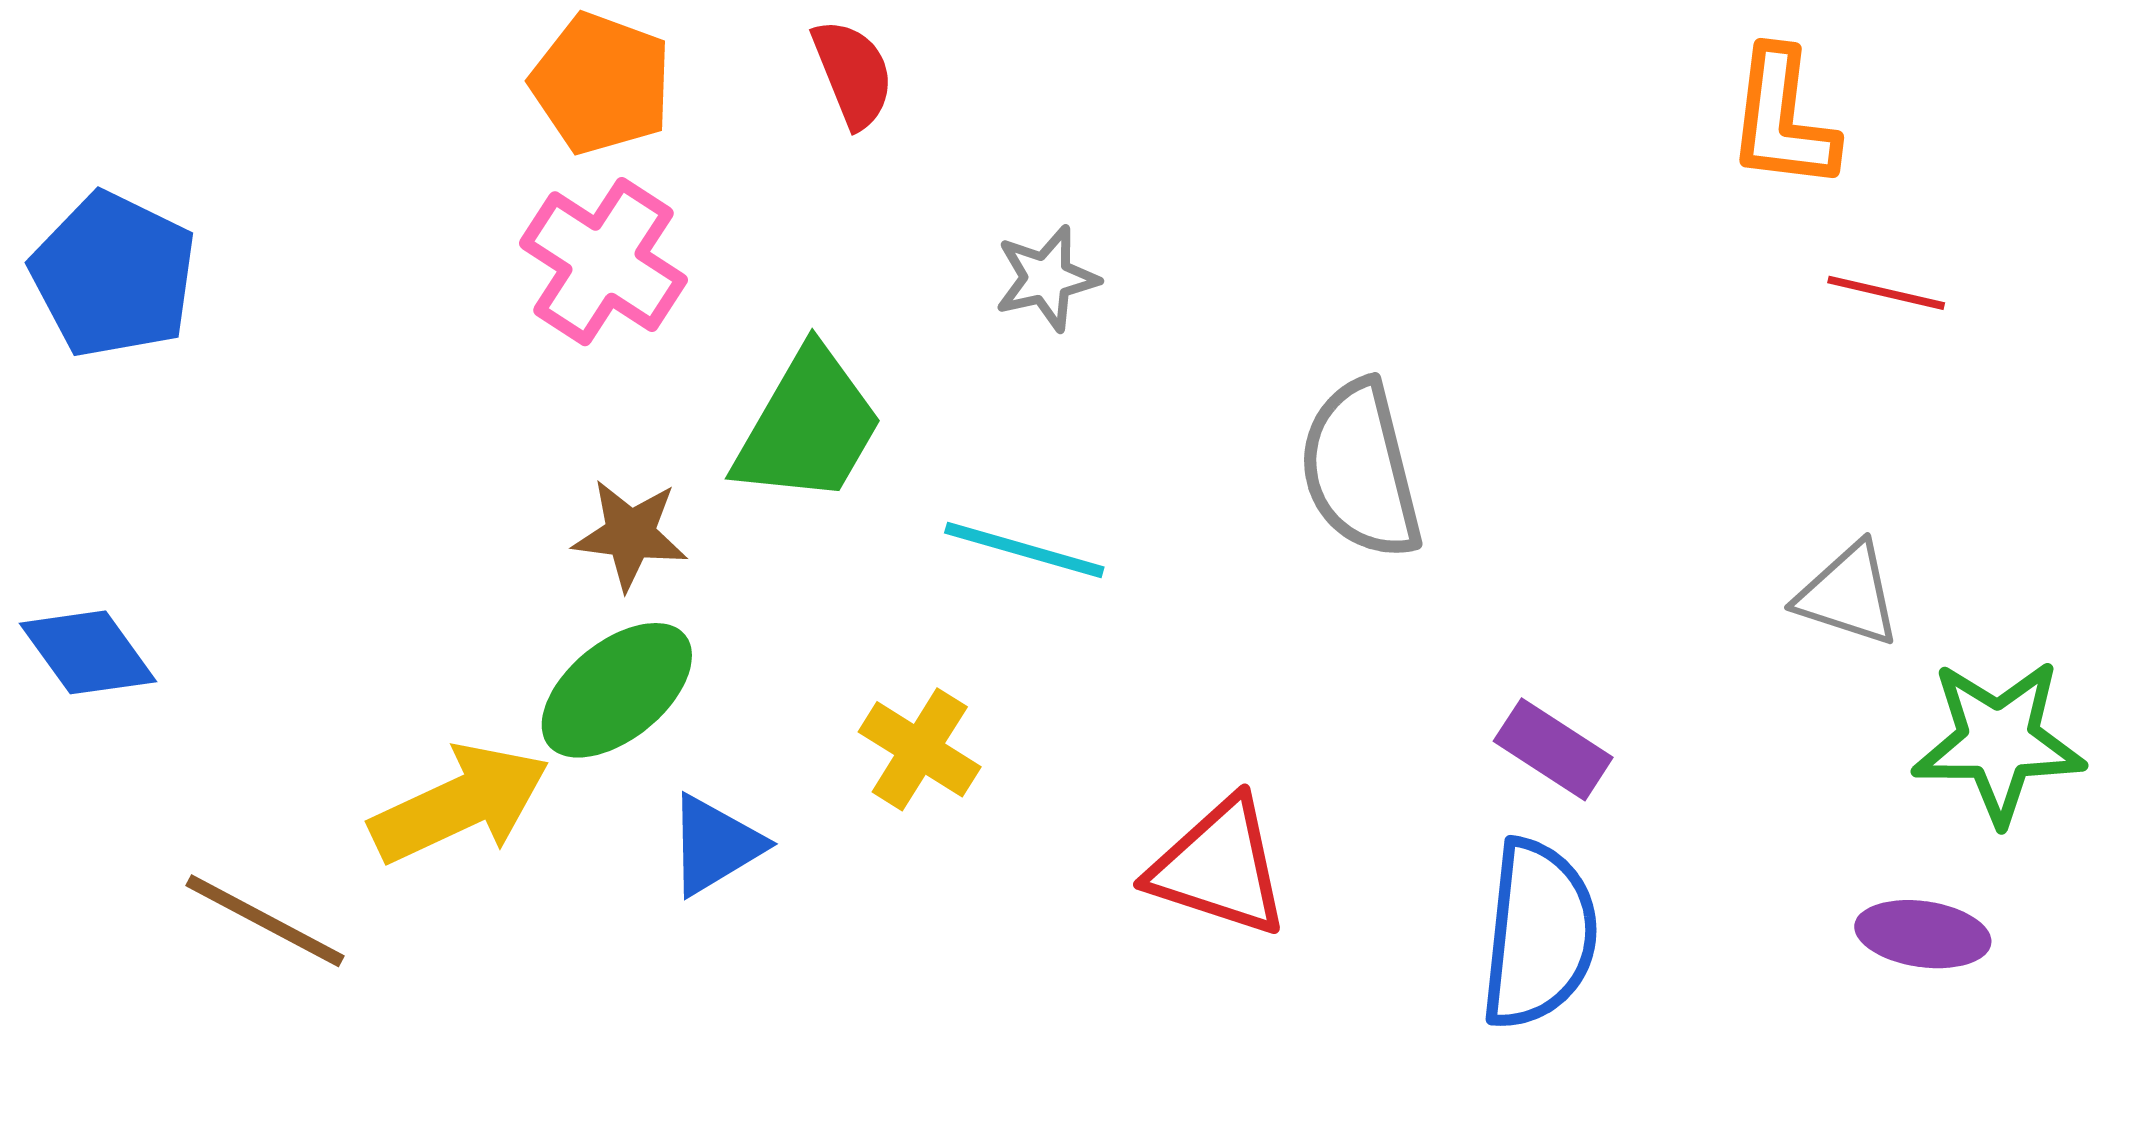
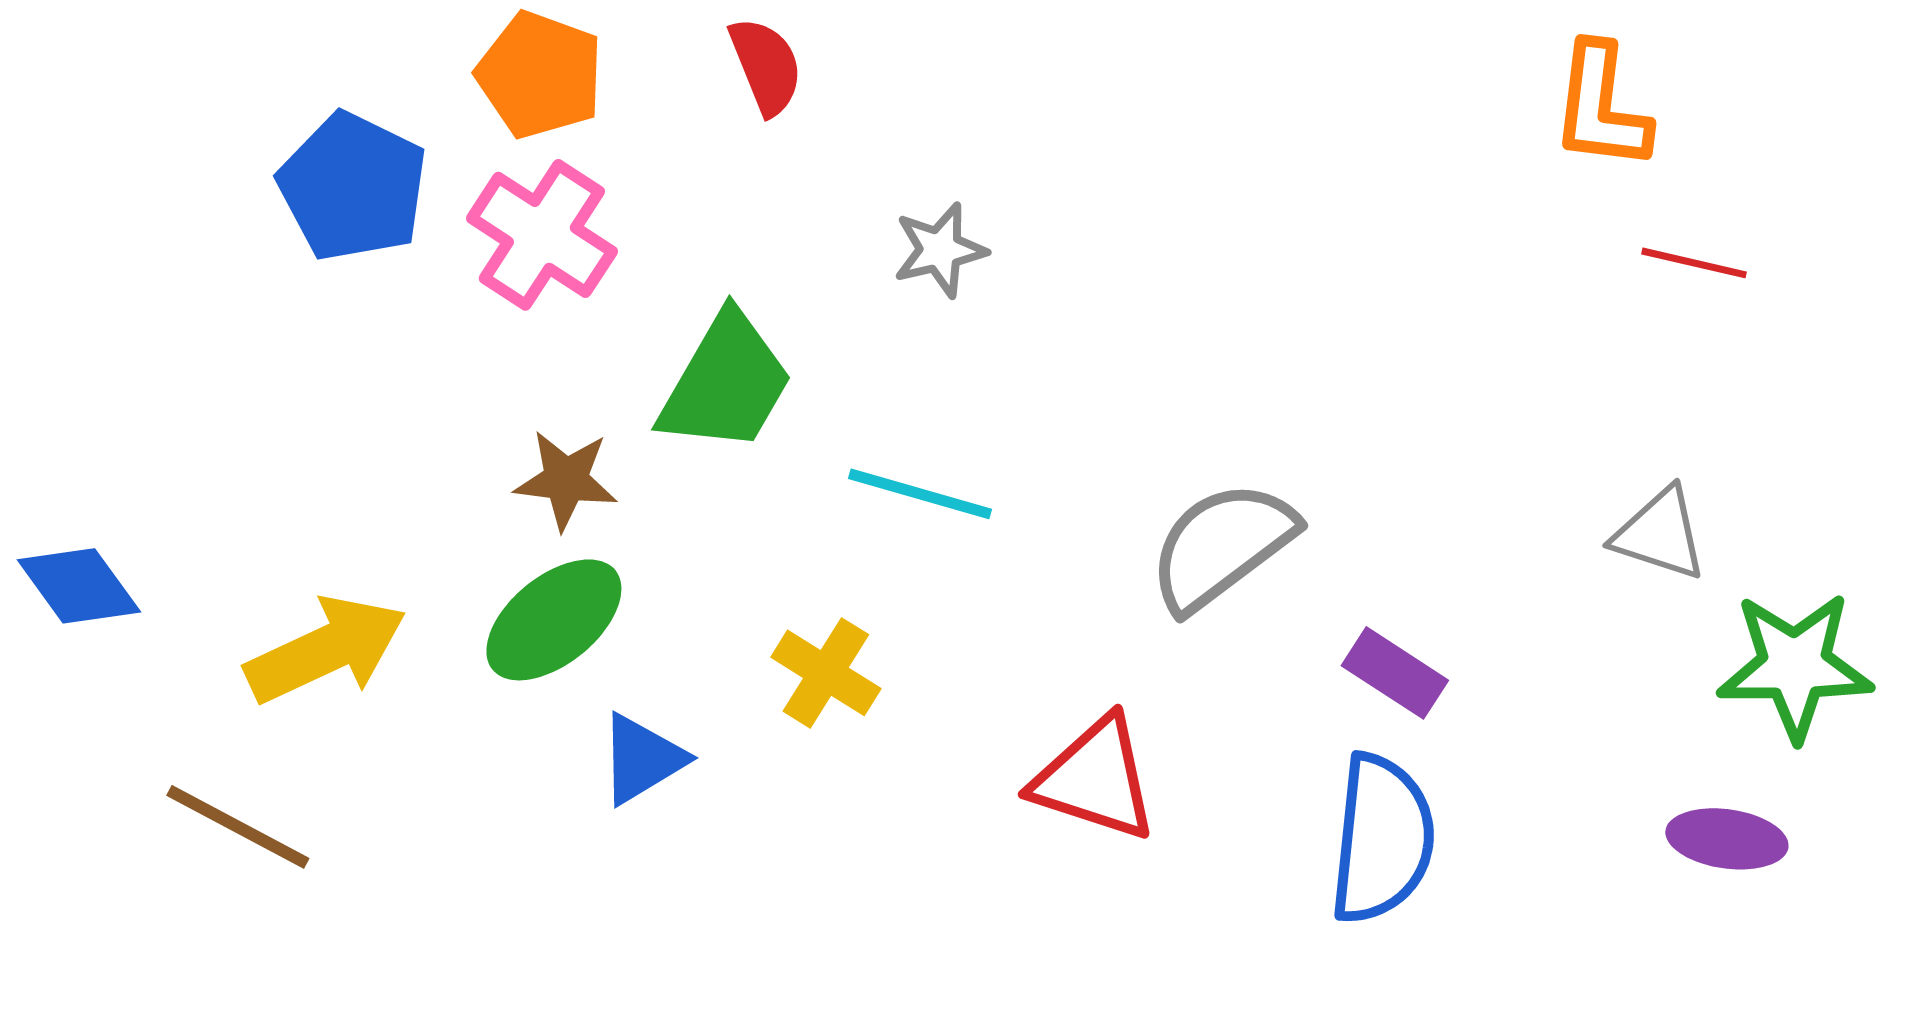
blue pentagon: (114, 275) -> (353, 187), moved
gray semicircle: (1361, 470) -> (1222, 546), moved, turned 67
yellow arrow: (460, 804) -> (326, 650), moved

